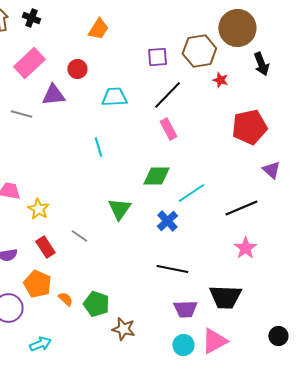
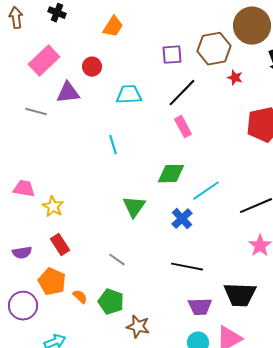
black cross: (31, 18) -> (57, 13), moved
gray line: (79, 236) -> (117, 260), moved

